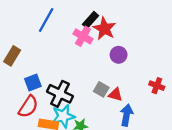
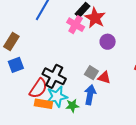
blue square: (33, 82) -> (16, 65), moved
red semicircle: (28, 107) -> (38, 88), moved
blue arrow: (126, 115) -> (90, 95), moved

